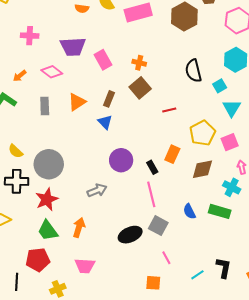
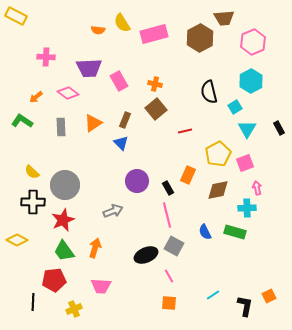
cyan cross: (232, 187) -> (247, 208), turned -30
pink line: (166, 258) -> (169, 276), moved
black L-shape: (224, 268) -> (245, 306), moved

